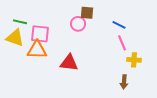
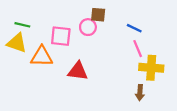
pink square: (40, 34) -> (61, 36), moved
yellow cross: (134, 60) -> (151, 68), size x1.5

